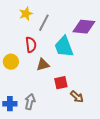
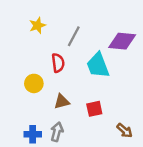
yellow star: (26, 14) -> (37, 25), moved
brown triangle: (43, 65) -> (62, 102), moved
brown arrow: (77, 97) -> (125, 131), moved

